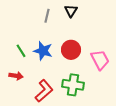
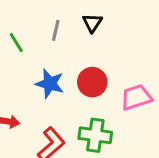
green line: (21, 51) -> (16, 43), moved
pink trapezoid: (100, 60) -> (136, 97), turned -80

